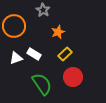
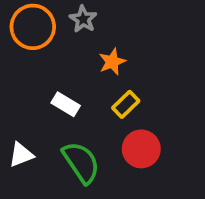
orange circle: (14, 26) -> (33, 27), moved
white triangle: (16, 58) -> (21, 155), moved

